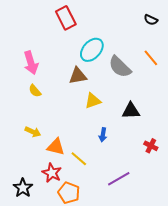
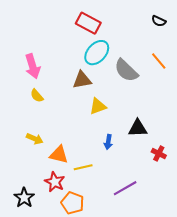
red rectangle: (66, 18) -> (88, 23), moved, turned -35
black triangle: (131, 111) -> (138, 128), moved
yellow line: (79, 159) -> (83, 167), turned -54

